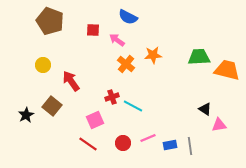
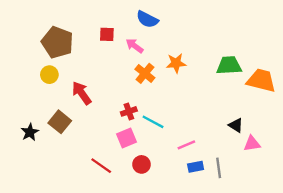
brown pentagon: (50, 21) -> (57, 42), moved
pink square: (95, 120) -> (127, 138), moved
pink line: (148, 138) -> (186, 145), moved

